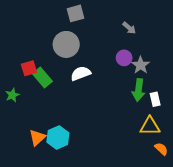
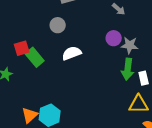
gray circle: (66, 44) -> (58, 25), size x0.6
gray star: (141, 65) -> (130, 45), turned -30

